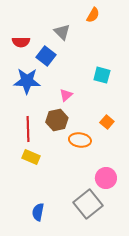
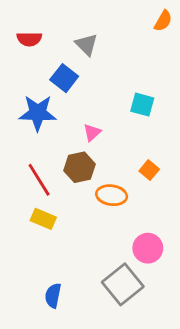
orange semicircle: (93, 15) -> (163, 21), moved
red semicircle: (21, 42) -> (29, 39), moved
red line: (28, 129) -> (39, 180), turned -30

